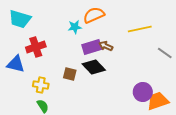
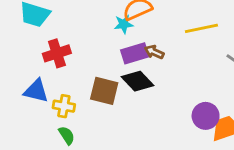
cyan star: (75, 27) -> (124, 24), moved
blue triangle: (16, 64) -> (36, 91), moved
brown square: (70, 74) -> (104, 91), size x1.5

